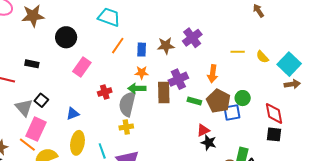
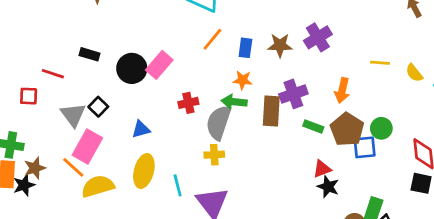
black circle: (66, 37) -> (132, 68), moved

